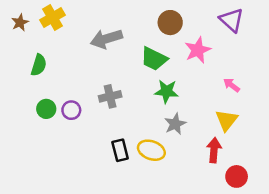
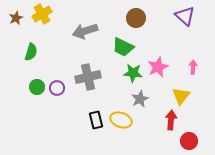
pink star: (198, 50) -> (158, 67), moved
pink arrow: (232, 85) -> (193, 67), moved, turned 56
gray cross: (110, 96) -> (88, 77), size x1.4

